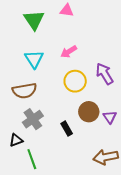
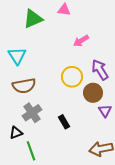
green triangle: (34, 20) -> (33, 19), turned 40
pink arrow: (69, 52) -> (81, 41), moved
cyan triangle: (34, 59) -> (17, 56), moved
brown circle: (89, 112) -> (93, 93), moved

